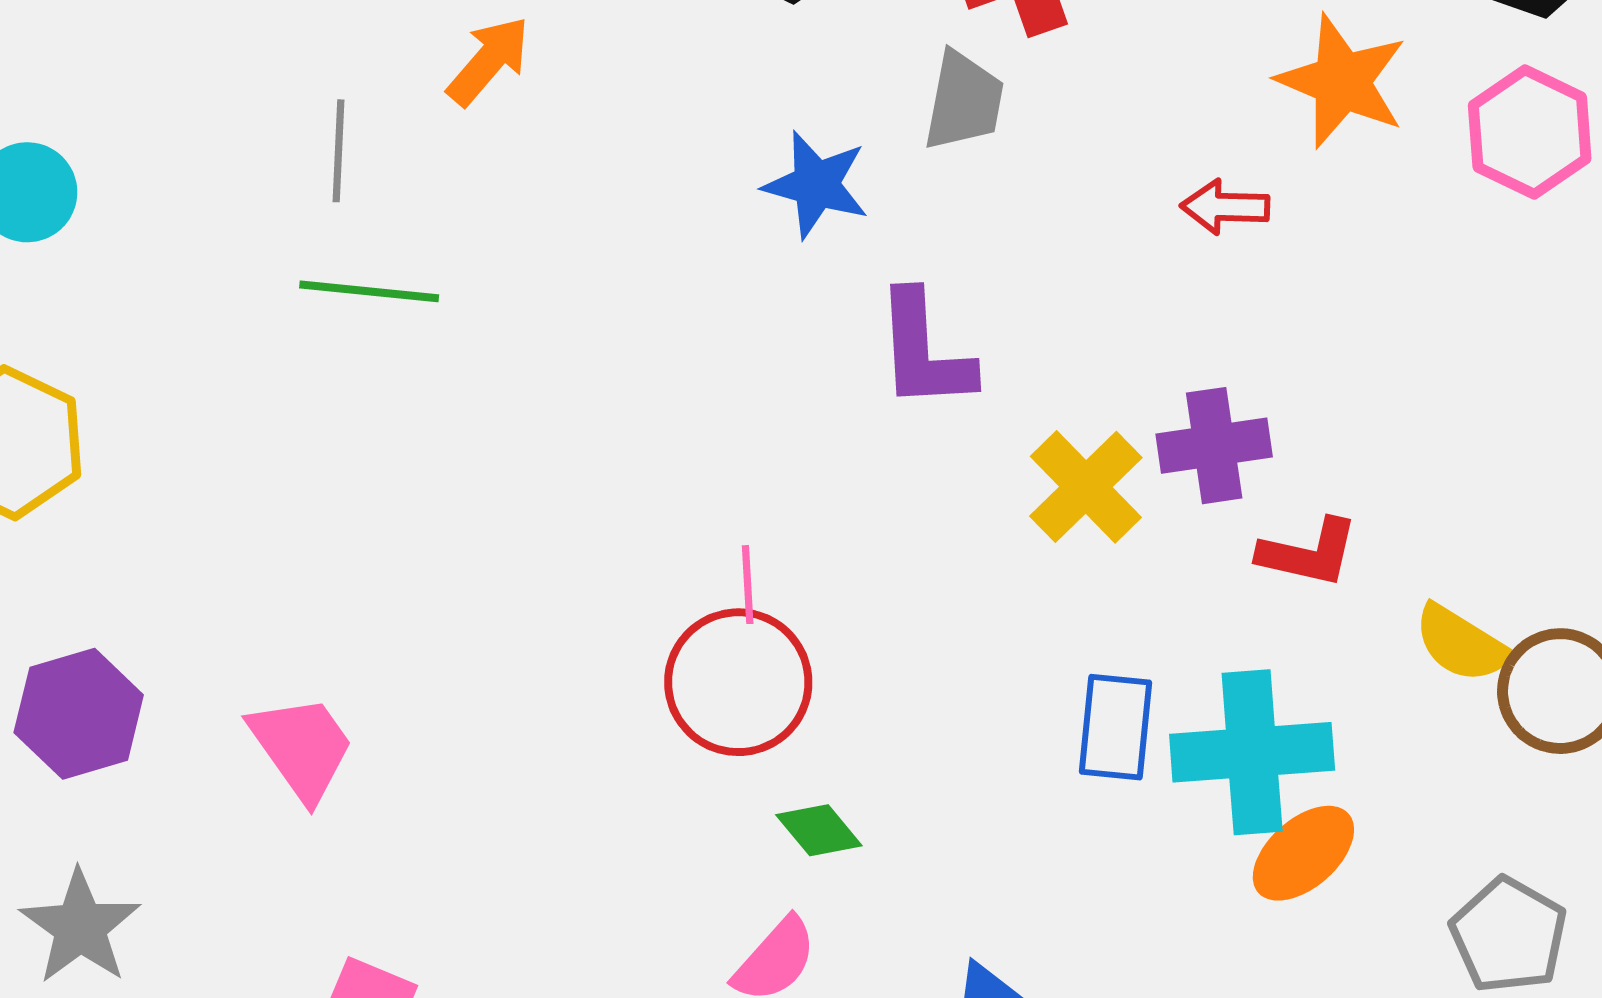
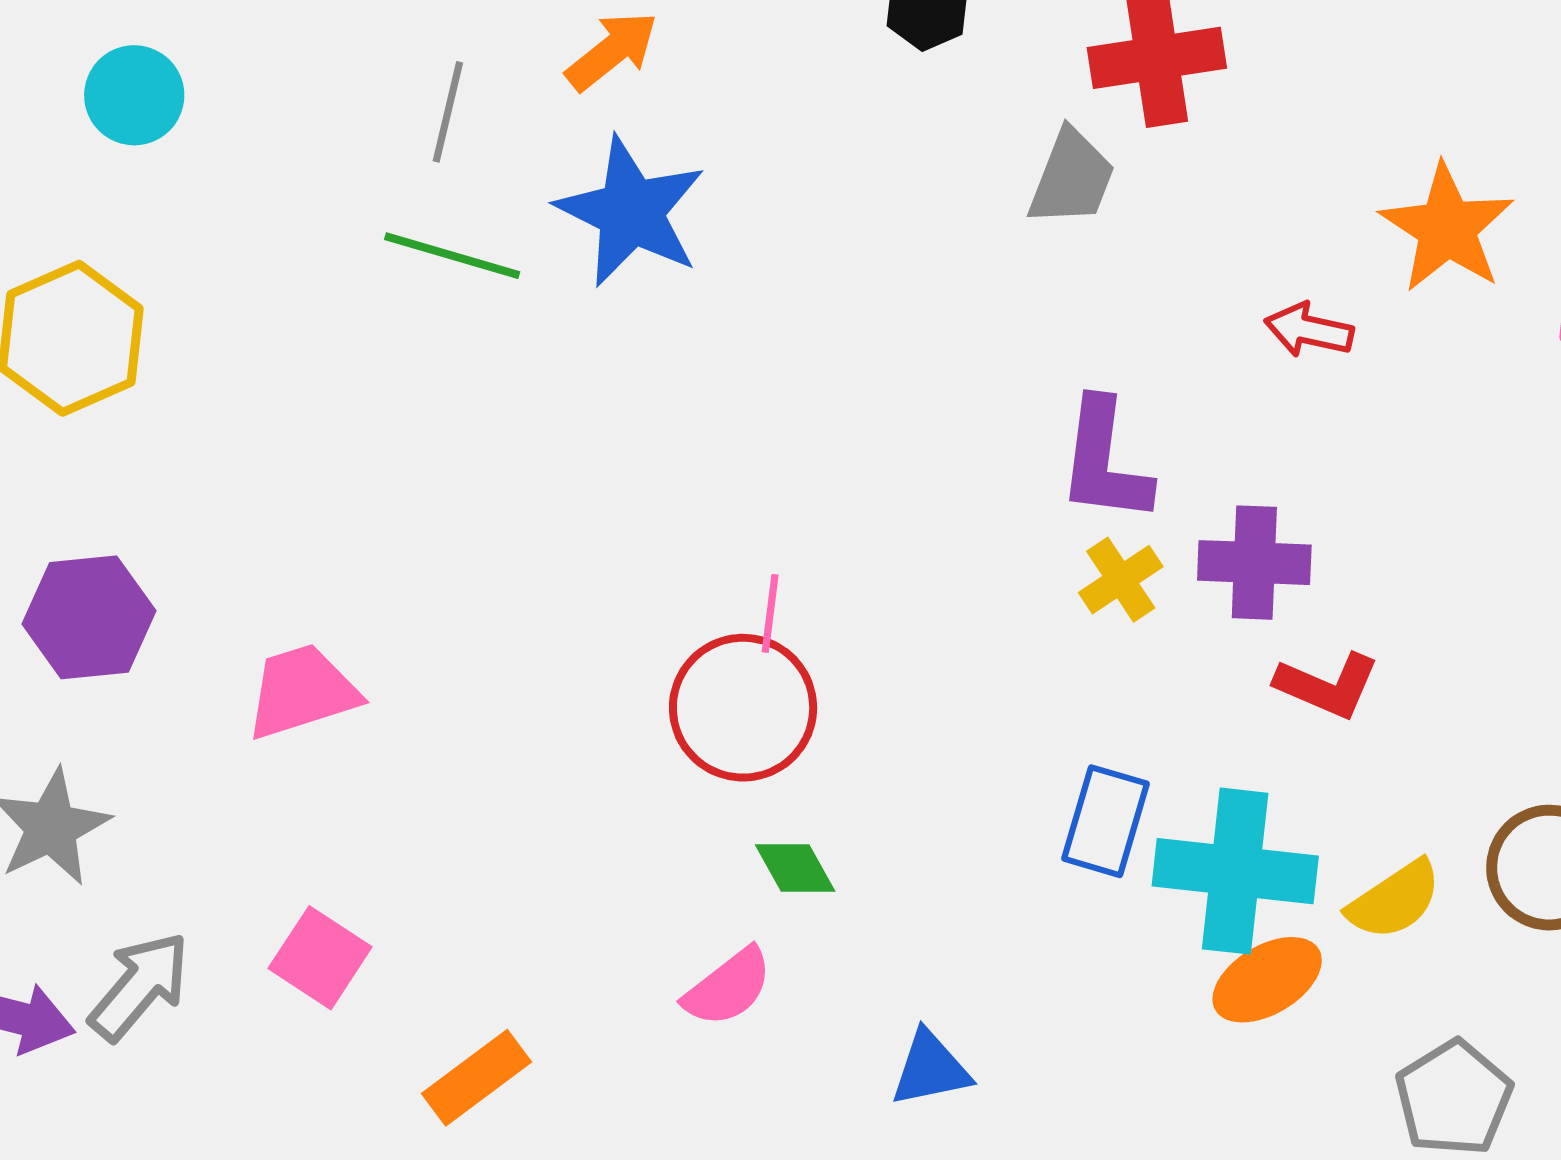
blue star: (816, 185) -> (631, 212), moved, size x1.4
purple L-shape: (924, 351) -> (1105, 461), moved
yellow cross: (1086, 487) -> (1121, 580), size x0.7
yellow semicircle: (1461, 644) -> (1394, 900), moved, turned -76
pink trapezoid: (302, 747) -> (302, 692), turned -83

